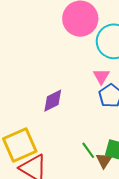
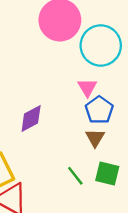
brown triangle: (104, 160) -> (95, 138), moved

